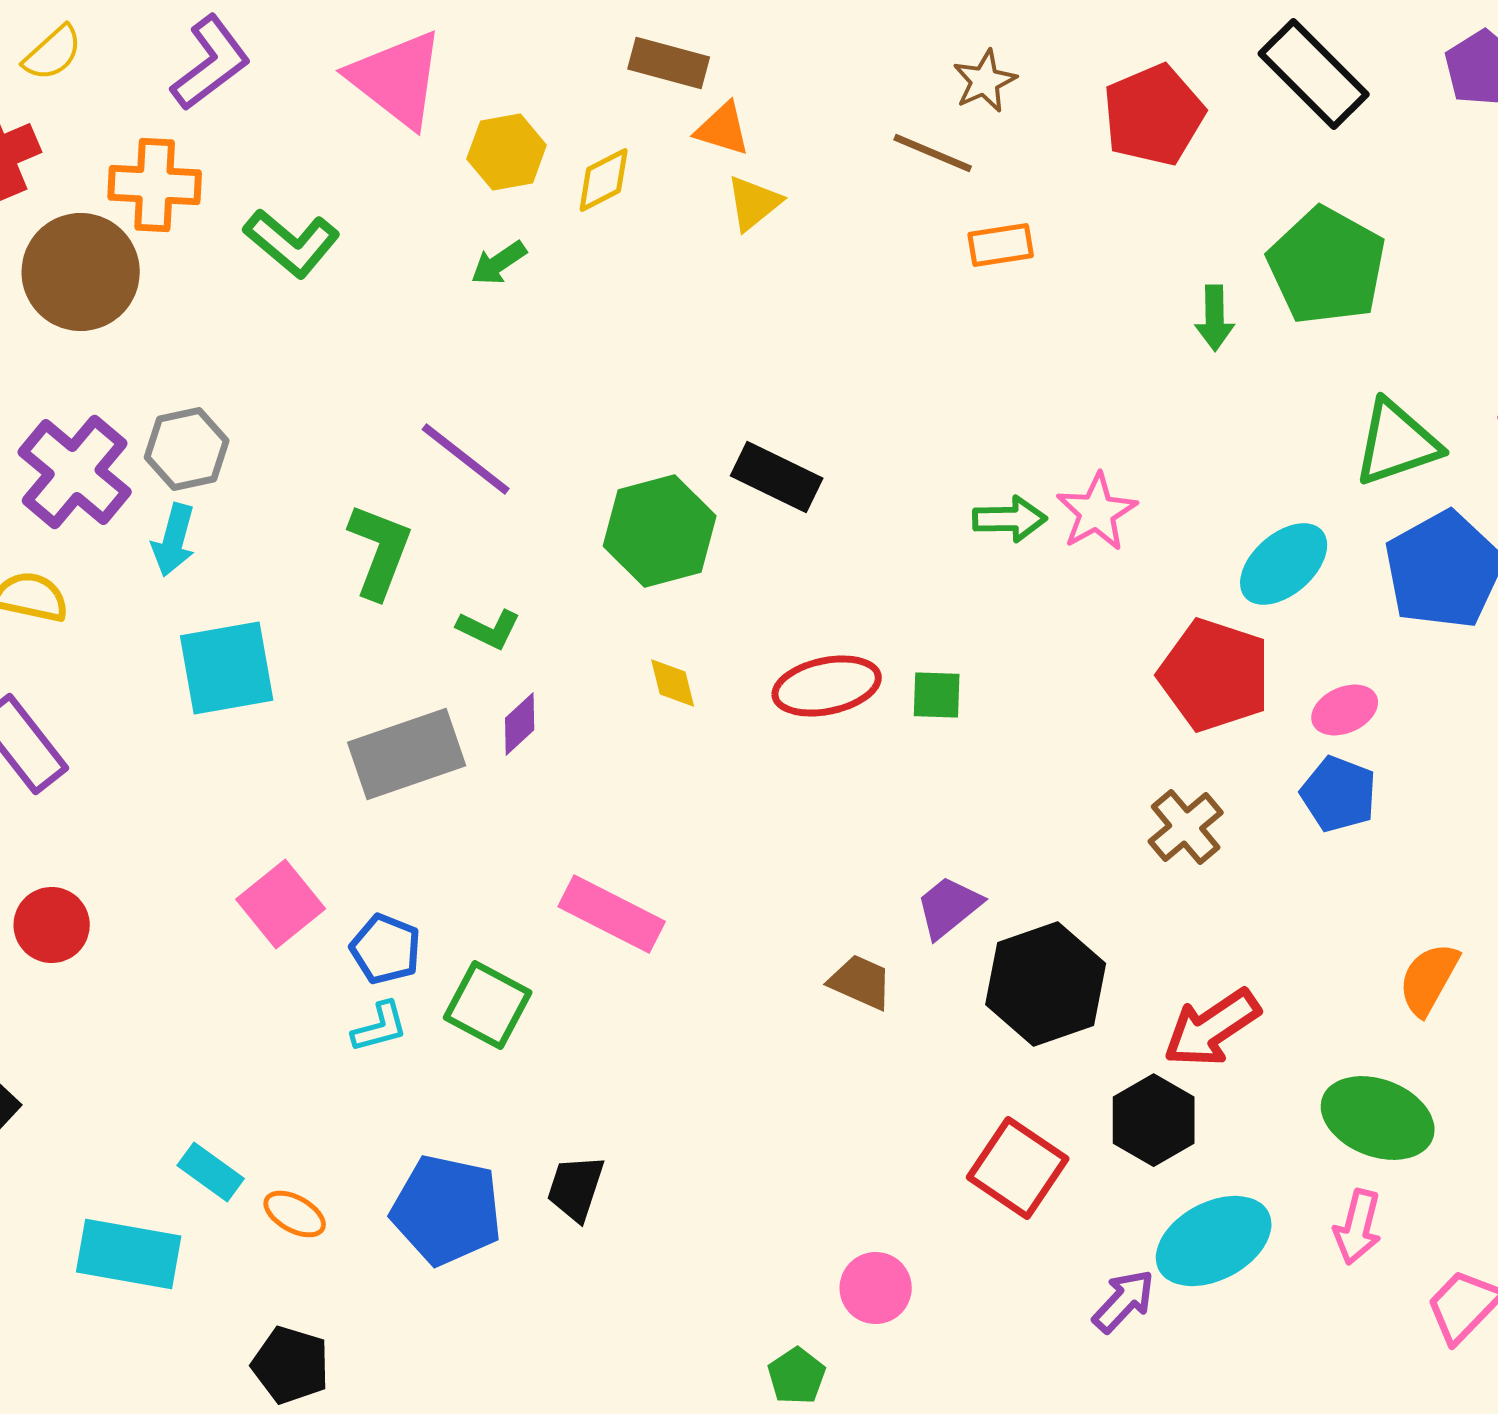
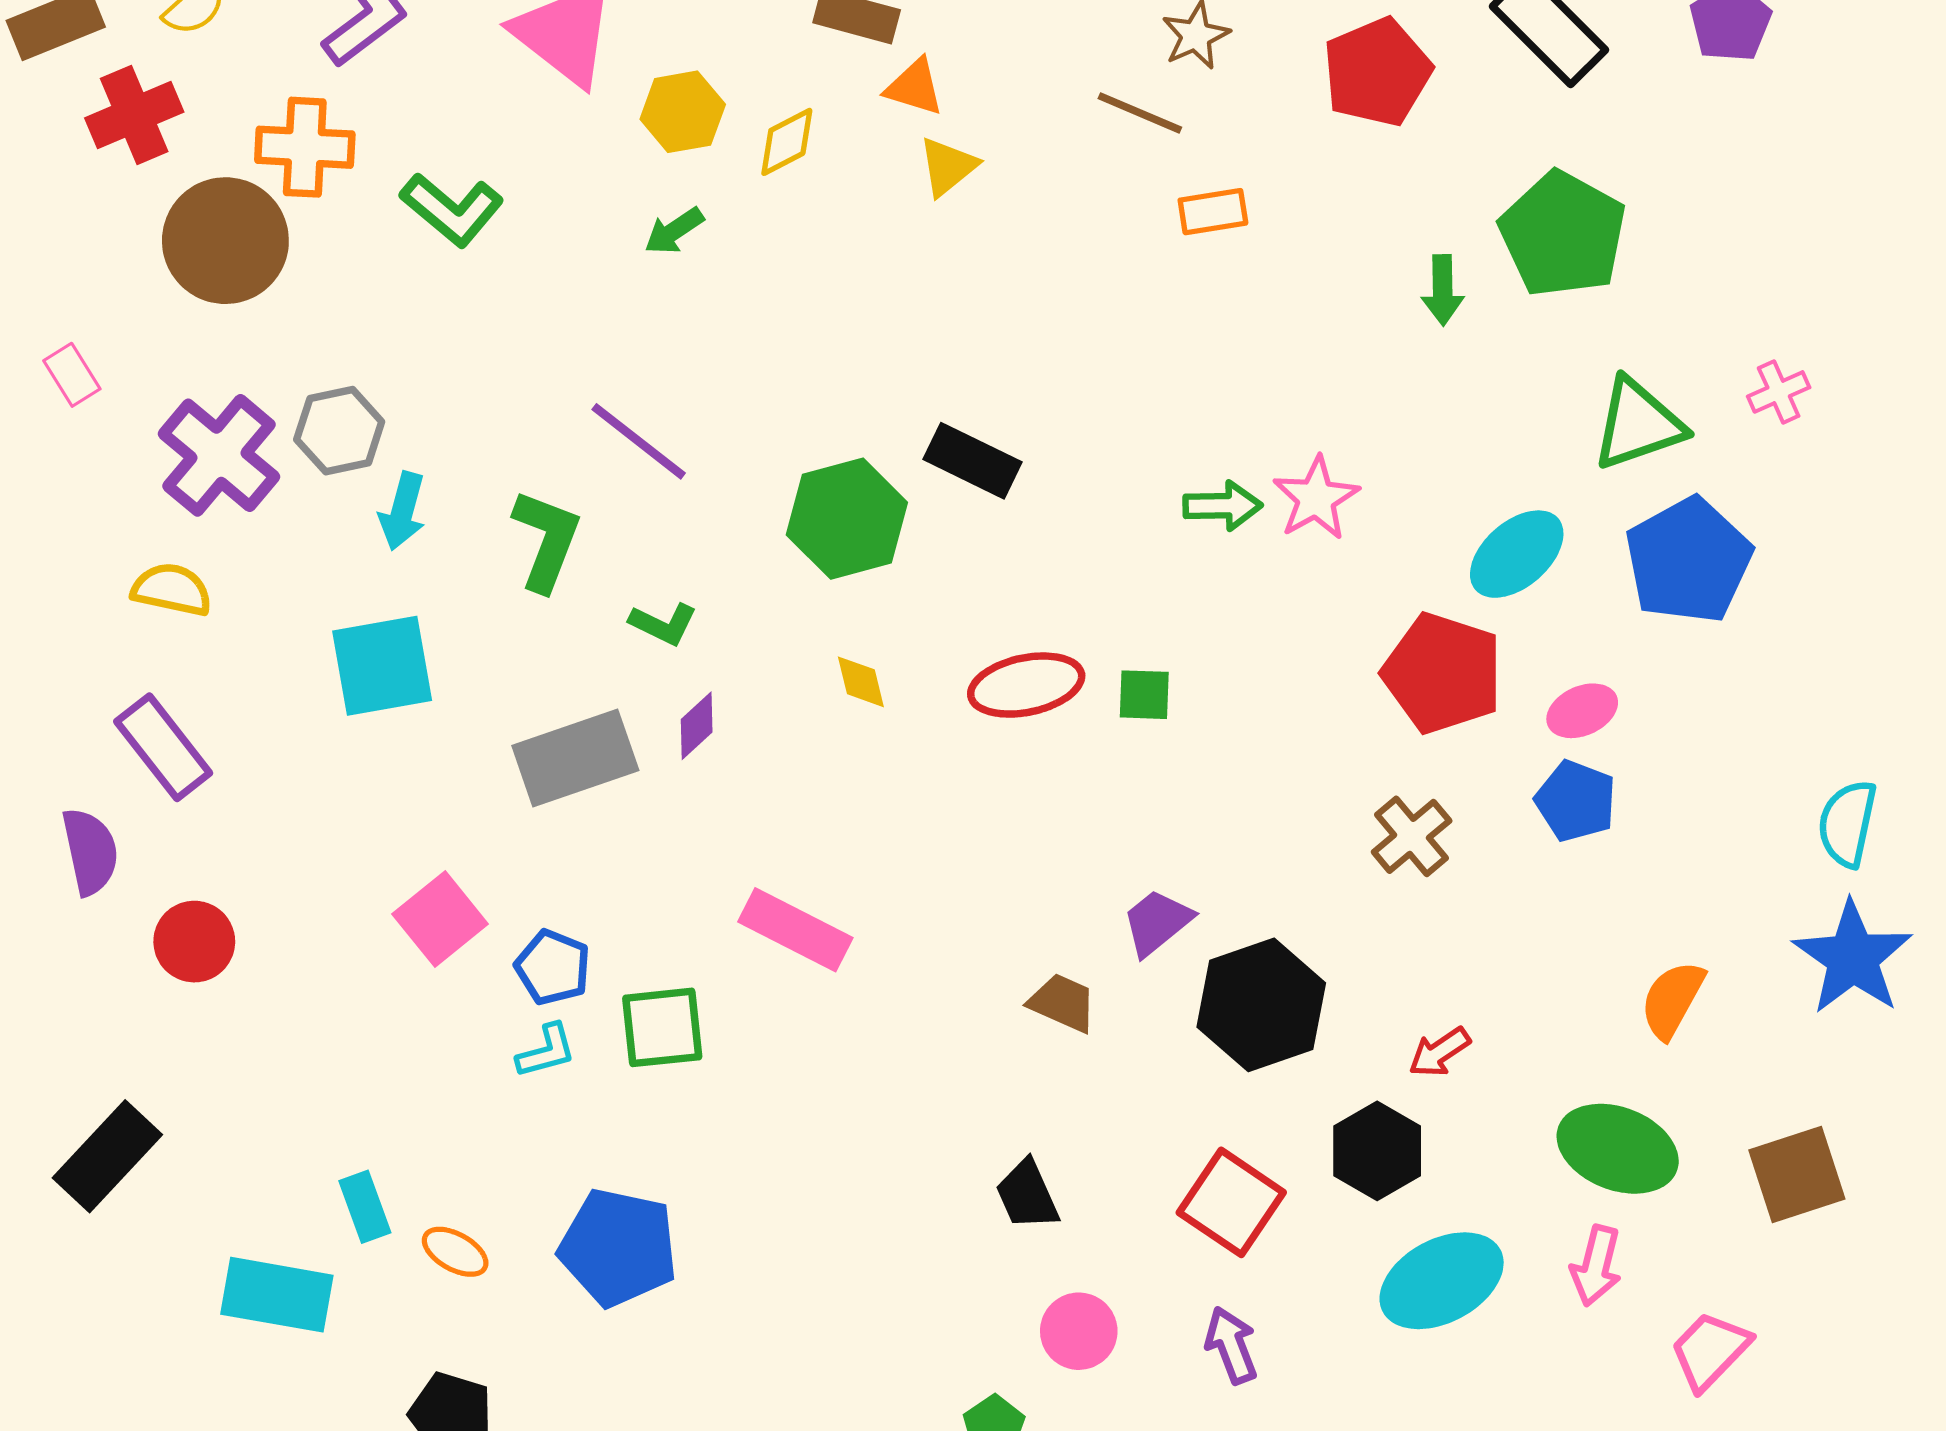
cyan arrow: (174, 540) -> (403, 511), moved
green square: (488, 1005) -> (662, 1027), turned -34
red arrow: (1212, 1028) -> (1439, 1052), size x0.6
cyan rectangle: (211, 1172) -> (365, 1207), turned 34
black trapezoid: (576, 1188) -> (1027, 1195), moved, turned -42
purple arrow: (1124, 1301) -> (1231, 1345), moved, turned -64

